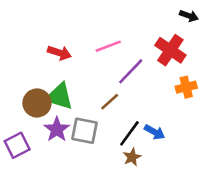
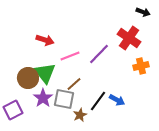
pink line: (108, 46) -> (70, 56), moved
green triangle: (59, 96) -> (45, 73), turned 35
brown line: (110, 102) -> (74, 84), moved
brown star: (132, 157) -> (80, 115), moved

